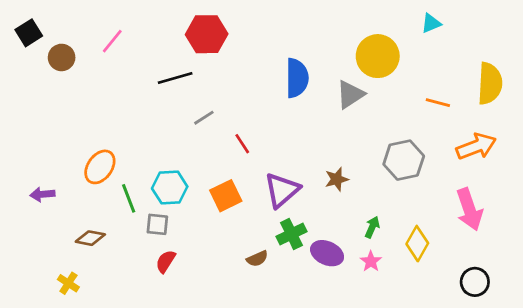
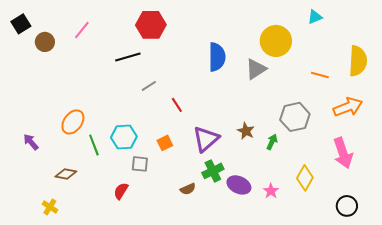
brown star: (337, 179) -> (246, 131), turned -30
purple arrow: (42, 194) -> (31, 142), turned 54
orange square: (226, 196) -> (165, 143), size x0.7
gray square: (157, 224) -> (140, 164), moved
green arrow: (372, 227) -> (272, 142), moved

